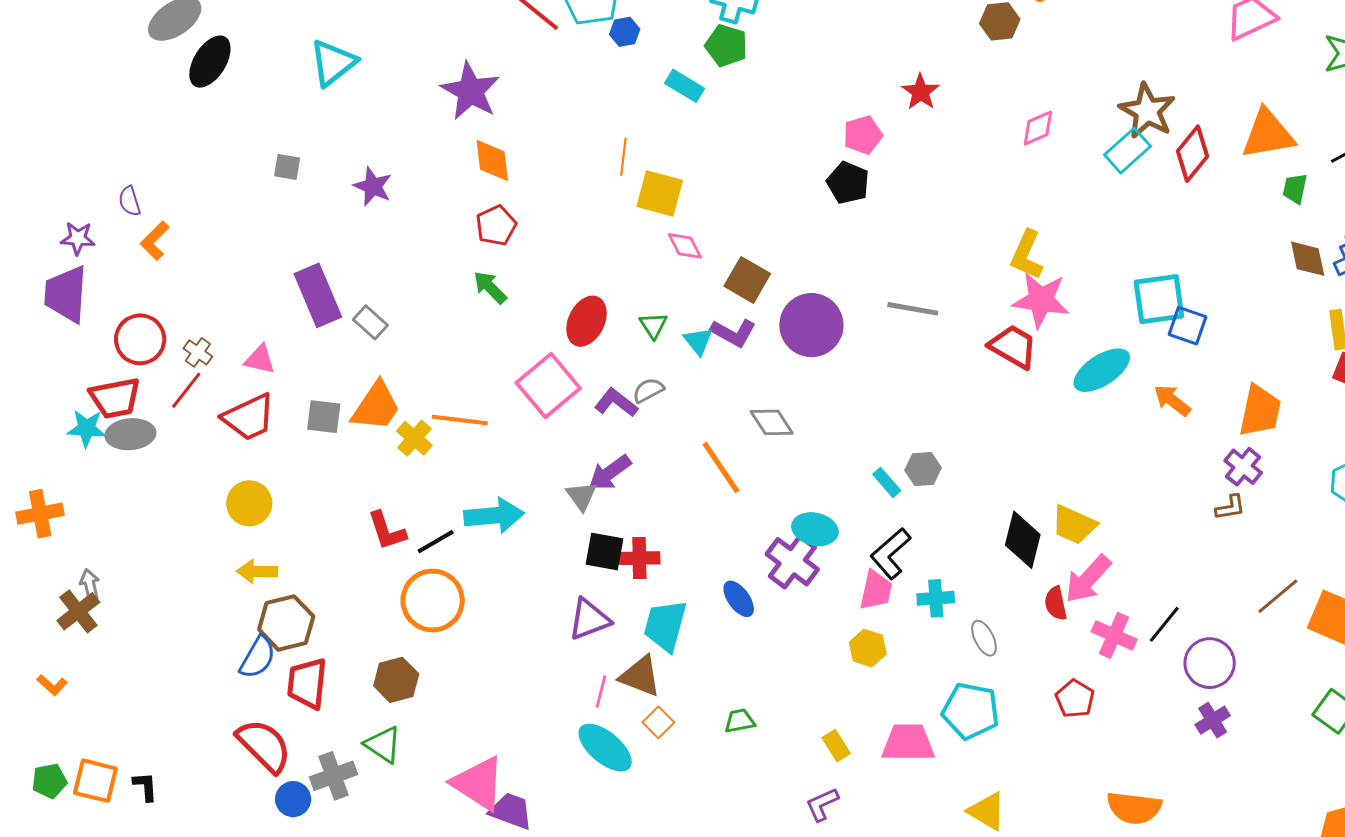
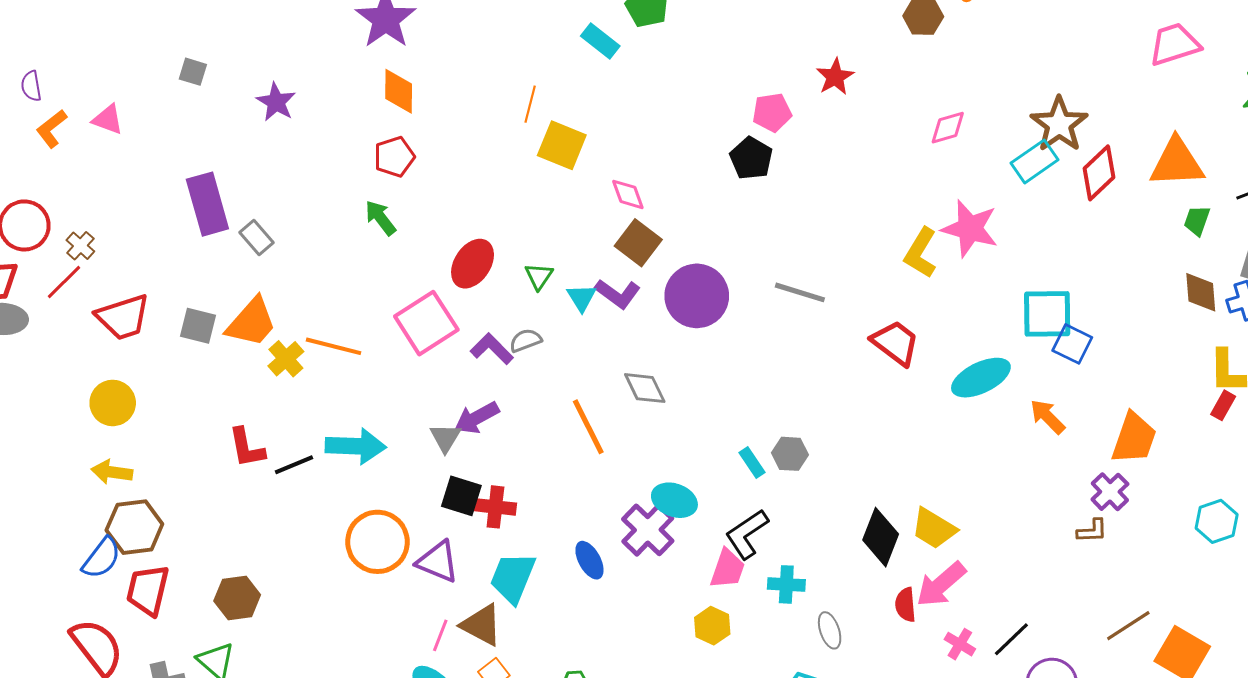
pink diamond: (685, 246) -> (628, 194), moved
pink star: (1041, 300) -> (970, 228), moved
pink triangle: (260, 359) -> (108, 119), moved
orange circle: (433, 601) -> (377, 542), moved
purple triangle: (589, 619) -> (438, 562), turned 36
pink cross: (1114, 635) -> (960, 644), size x0.7

